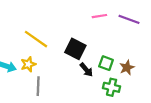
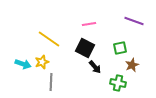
pink line: (99, 16) -> (89, 24), moved
green square: (106, 63) -> (120, 48), moved, turned -32

